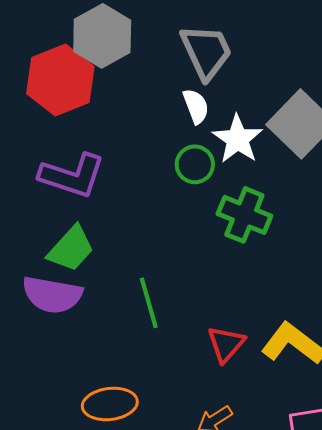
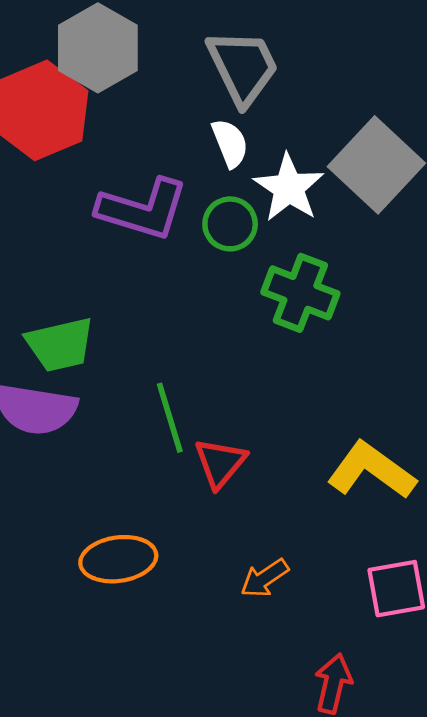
purple L-shape: (72, 176) -> (143, 209), moved
green trapezoid: (71, 249) -> (60, 345), turned 36
red triangle: (226, 344) -> (220, 463), moved

